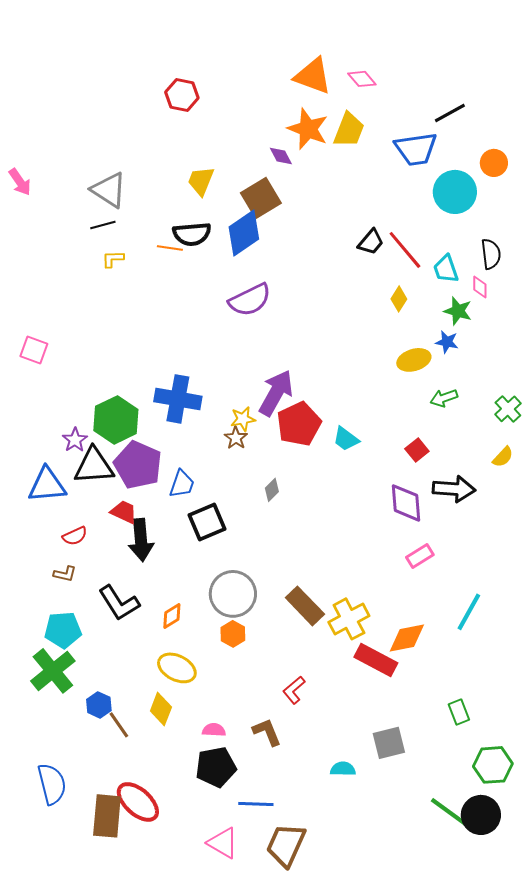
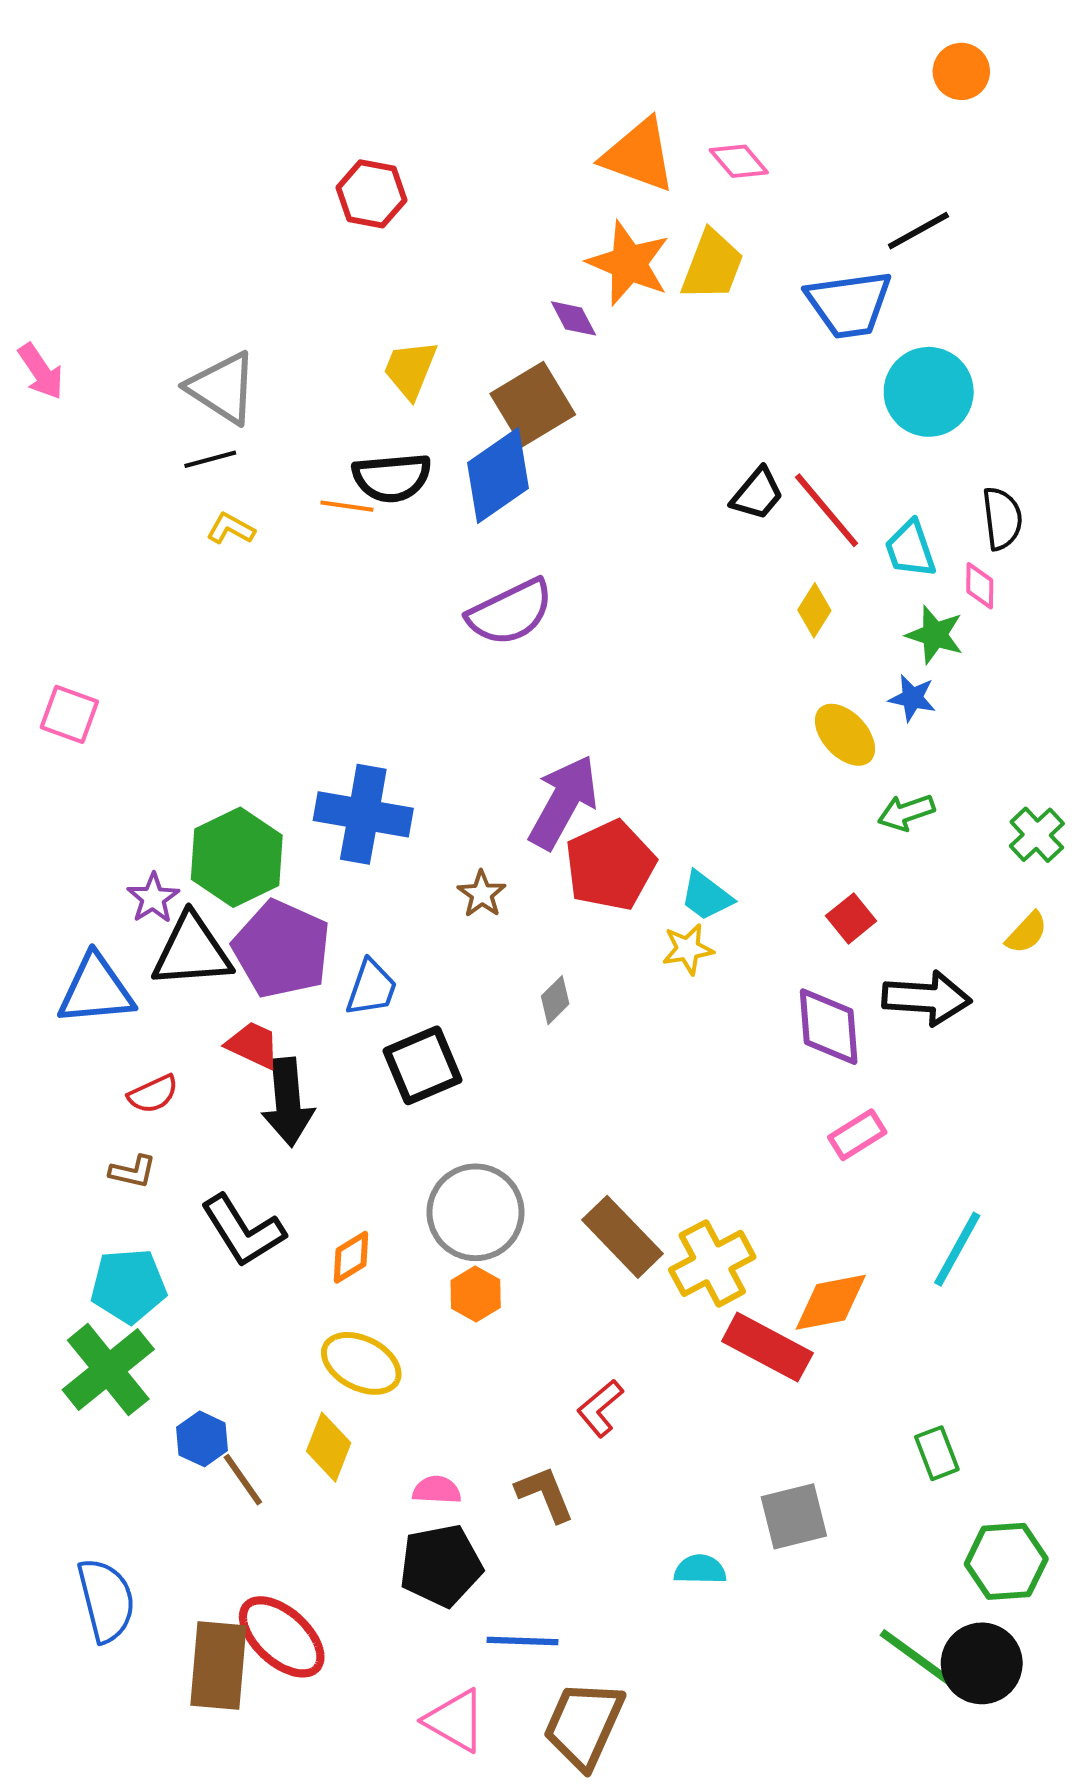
orange circle: (494, 163) -> (961, 71), moved
yellow L-shape: (113, 259) -> (231, 529), turned 30
yellow ellipse: (414, 360) -> (845, 735), turned 64
yellow star: (243, 419) -> (688, 949), moved

